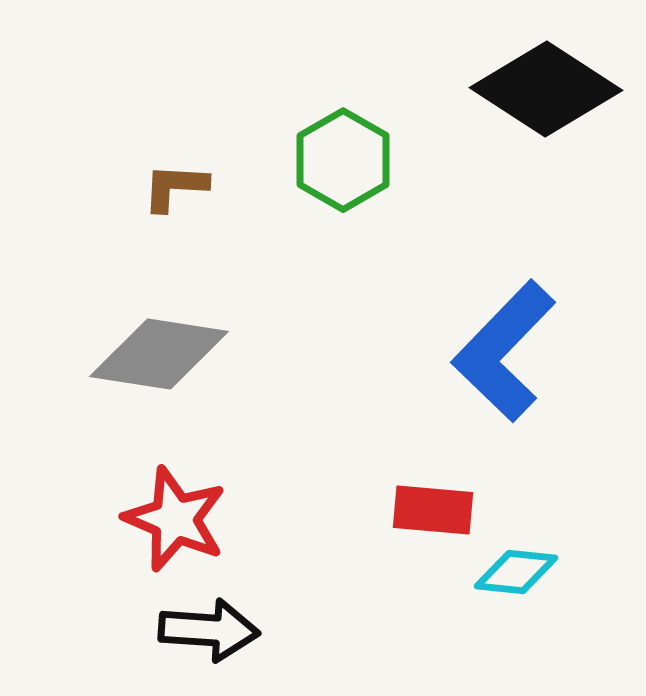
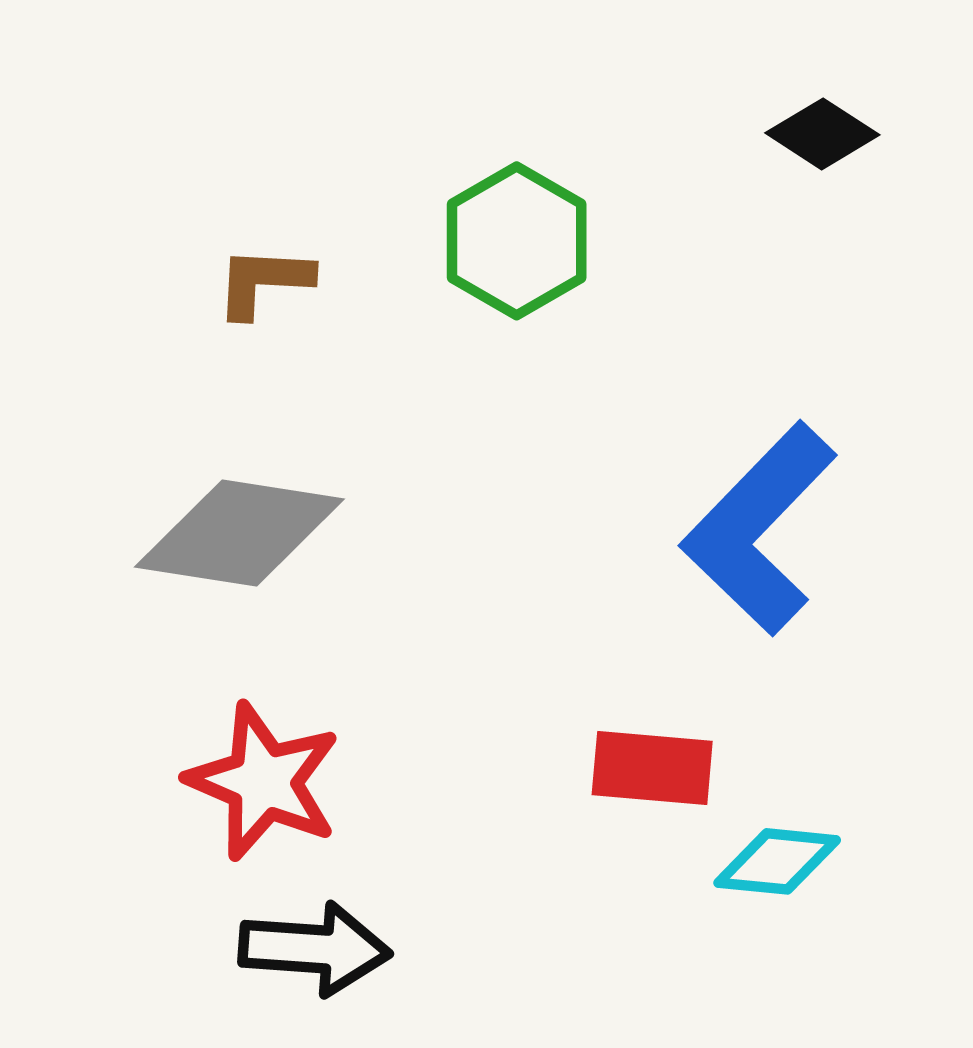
black diamond: (546, 89) -> (822, 134), size x0.5

